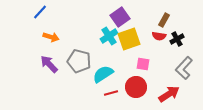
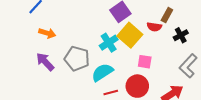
cyan cross: (109, 36) -> (109, 43), moved
red semicircle: (159, 36) -> (154, 27), moved
yellow square: (129, 39) -> (130, 35), turned -30

